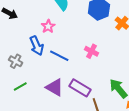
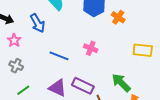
pink star: (48, 26) -> (14, 40), moved
blue arrow: (37, 46) -> (37, 23), moved

